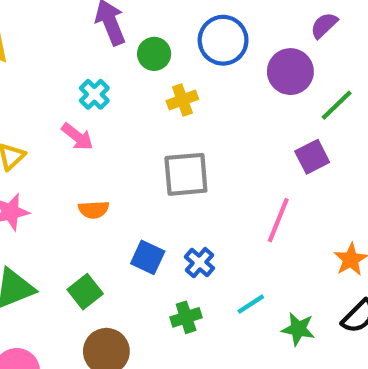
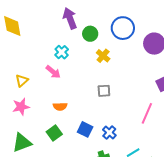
yellow cross: (182, 100) -> (103, 56), turned -32
gray square: (186, 174) -> (104, 91), size x0.6
green square: (85, 292) -> (54, 133), moved

